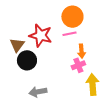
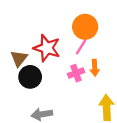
pink line: (69, 34) -> (81, 47), turned -48
pink cross: (78, 65) -> (76, 73), moved

